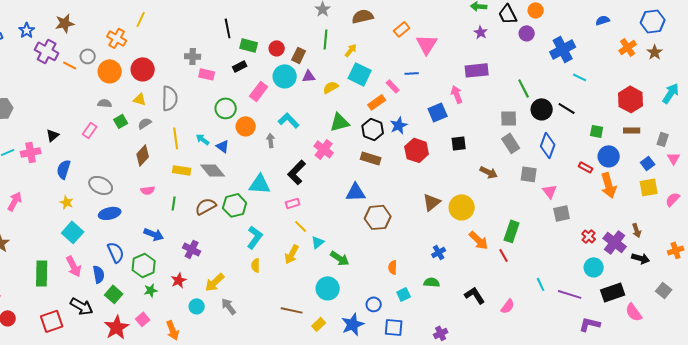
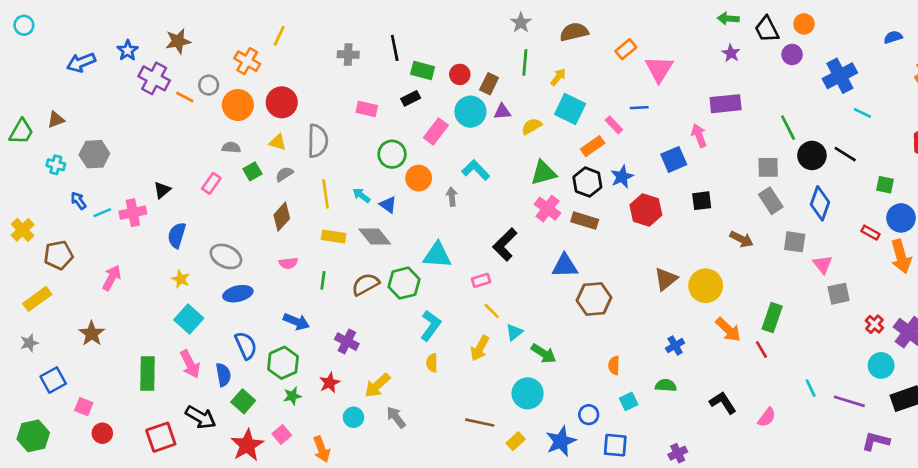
gray cross: (193, 56) -> (348, 54), moved
pink cross: (324, 149) -> (548, 209), moved
black L-shape: (297, 172) -> (505, 245), moved

